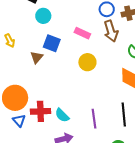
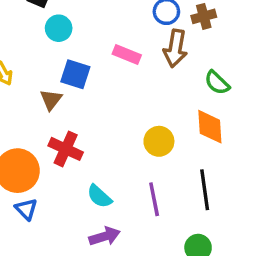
brown arrow: (111, 31) -> (175, 48), turned 30
yellow circle: (87, 62) -> (159, 141), moved
red cross: (40, 111) -> (66, 149), moved, turned 30

